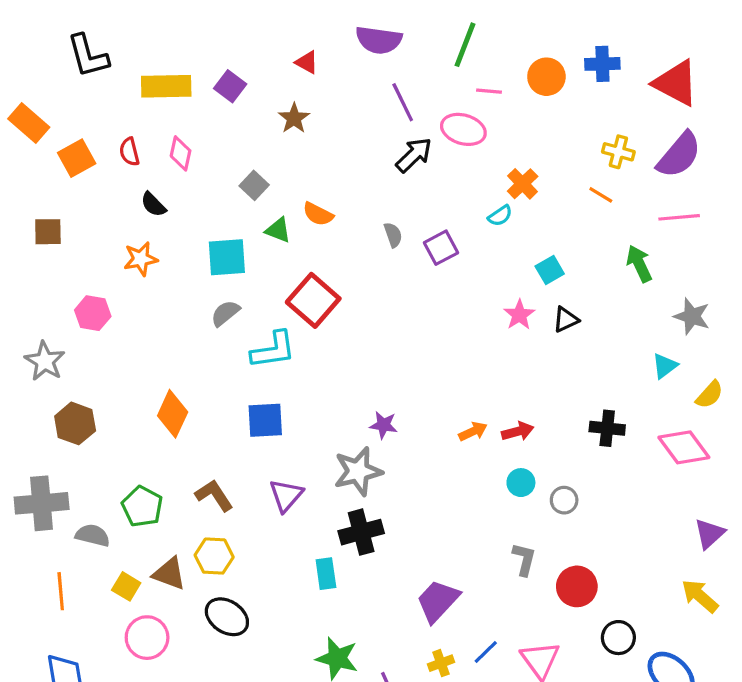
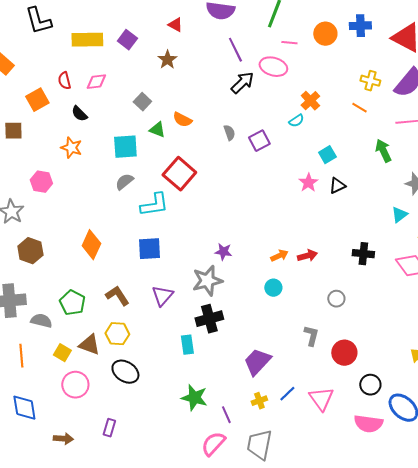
pink diamond: (181, 153) -> (96, 82), turned 70
orange square: (77, 158) -> (37, 100), moved
orange star: (141, 259) -> (71, 148), turned 30
cyan circle: (521, 483) -> (273, 288), moved

